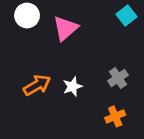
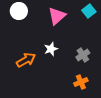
pink triangle: (65, 28) -> (57, 16), moved
white star: (73, 87) -> (51, 49), moved

